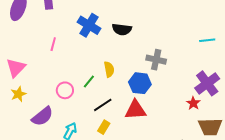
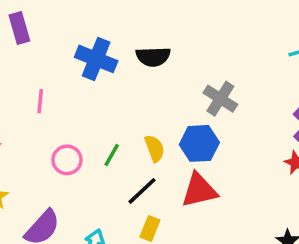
gray cross: (156, 60) -> (220, 99), turned 30
yellow semicircle: (109, 69) -> (155, 148), moved
pink circle: (65, 90) -> (67, 160), moved

